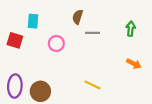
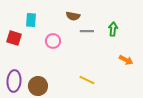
brown semicircle: (78, 17) -> (73, 16), turned -96
green arrow: (131, 29) -> (113, 29), moved

